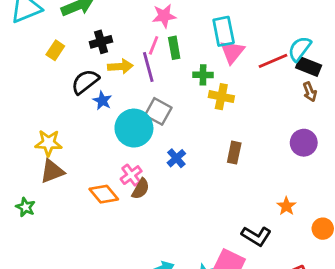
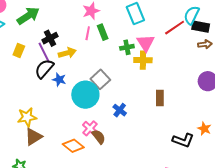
pink triangle: (232, 52) -> (146, 43), moved
purple line: (148, 67) -> (44, 53), moved
brown arrow: (310, 92) -> (205, 44), turned -64
gray square: (158, 111) -> (100, 79), turned 30
brown semicircle: (141, 189) -> (99, 137), turned -56
black L-shape: (256, 236) -> (183, 140), moved

